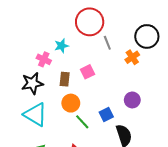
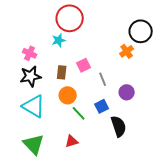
red circle: (90, 22) -> (70, 18), moved
gray line: (107, 43) -> (103, 79), moved
pink cross: (44, 59) -> (30, 53), moved

